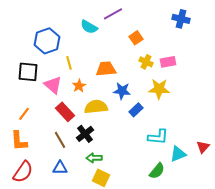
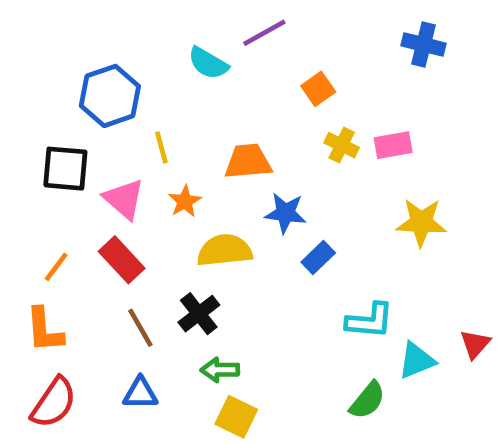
yellow star: (159, 89) -> (421, 222), moved
red rectangle: (65, 112) -> (122, 260), moved

